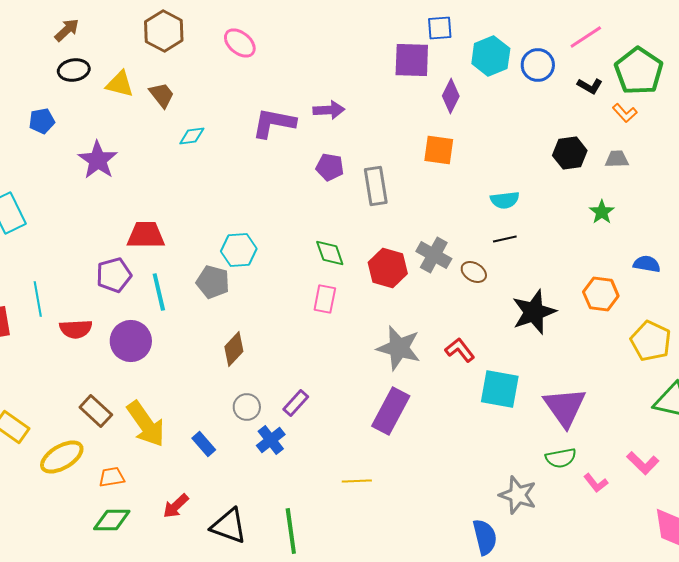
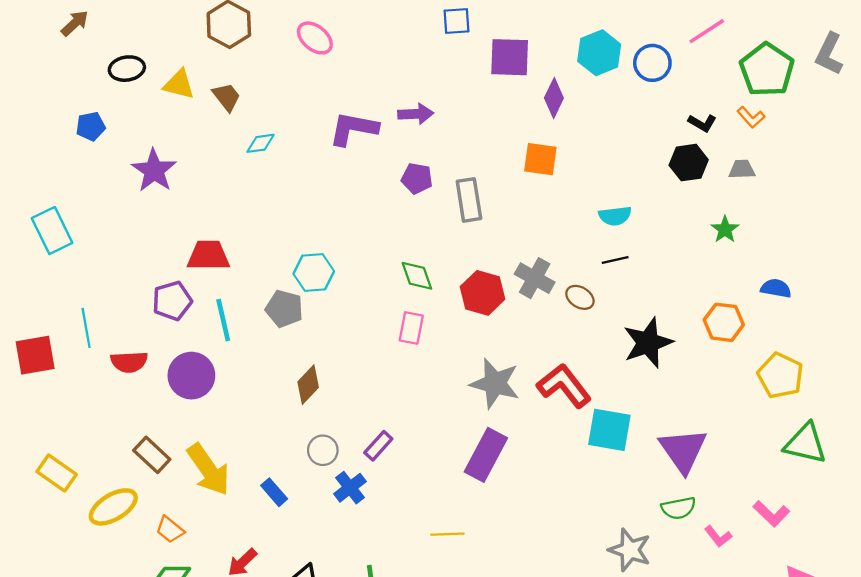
blue square: (440, 28) -> (456, 21), moved
brown arrow: (67, 30) -> (75, 23), moved
black L-shape: (590, 86) -> (702, 123), moved
red L-shape: (460, 350) -> (564, 386), size x1.6
orange trapezoid: (112, 477) -> (170, 530), turned -132

